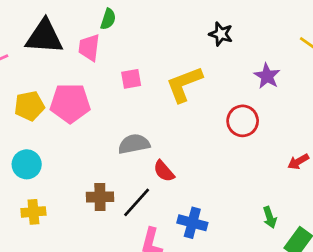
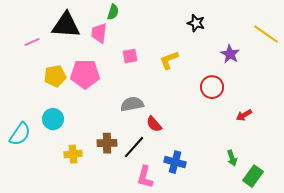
yellow L-shape: (184, 84) -> (169, 60), size x0.7
red arrow: (298, 162) -> (244, 115), moved
yellow cross: (33, 212) -> (73, 154), moved

